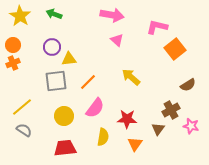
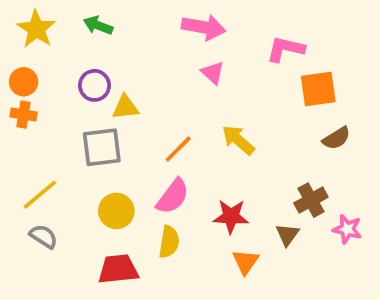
orange square: (175, 49) -> (318, 89), turned 30
orange cross: (13, 63) -> (24, 115), turned 32
orange line: (88, 82) -> (178, 149), moved
brown semicircle: (188, 85) -> (336, 138), moved
yellow semicircle: (103, 137) -> (169, 242), moved

